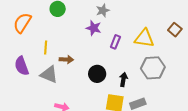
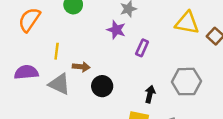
yellow triangle: (144, 38) -> (187, 23), moved
purple semicircle: (22, 66) -> (26, 72), turned 102
black circle: (97, 74) -> (102, 86), moved

